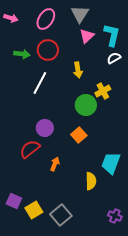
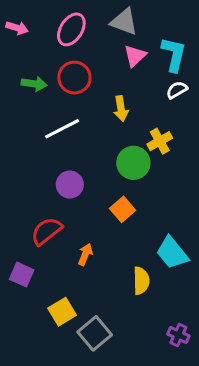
gray triangle: (80, 14) -> (124, 22), turned -42
white line: (40, 83) -> (62, 129), turned 35
purple circle: (45, 128) -> (70, 185), moved
cyan trapezoid: (111, 163) -> (172, 253), turned -60
purple square: (14, 201) -> (22, 275), moved
yellow square: (34, 210) -> (62, 312), moved

